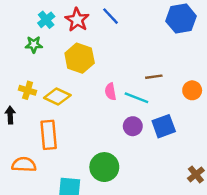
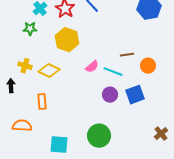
orange circle: (192, 90) -> (148, 66), moved
pink semicircle: (110, 92) -> (92, 67), turned -120
orange rectangle: (49, 135) -> (42, 102), size x0.7
green circle: (104, 167) -> (99, 136), moved

